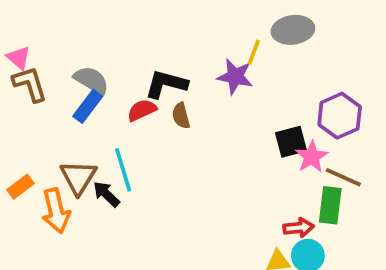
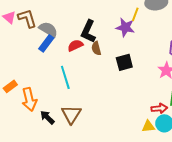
brown L-shape: (30, 84) -> (27, 18), moved
black L-shape: (166, 84) -> (88, 31), turned -80
black square: (291, 142) -> (124, 62), moved
brown triangle: (78, 177) -> (71, 114), moved
black arrow: (106, 194) -> (47, 117), moved

